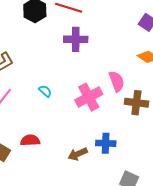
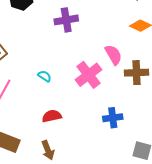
red semicircle: (30, 140) -> (52, 116), moved
brown arrow: (78, 154) -> (48, 150), moved, turned -78

